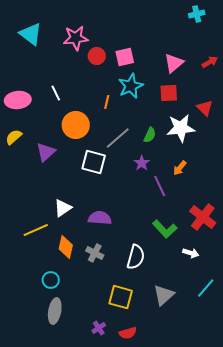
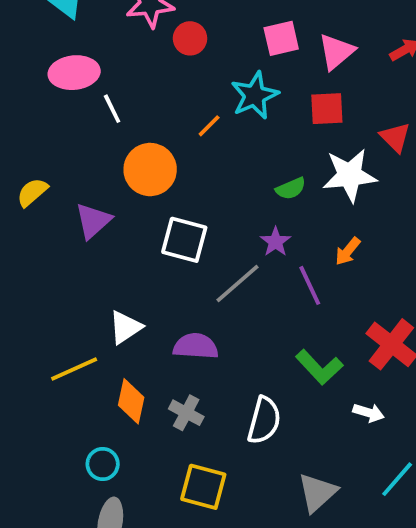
pink square: (125, 57) -> (281, 38), moved
pink ellipse: (18, 100) -> (74, 73), moved
orange line: (107, 102) -> (209, 126), turned 32
green semicircle: (150, 135) -> (291, 189), turned 42
gray line: (118, 138) -> (238, 284), moved
yellow square: (121, 297) -> (203, 487), moved

